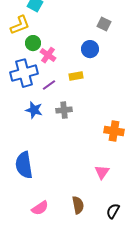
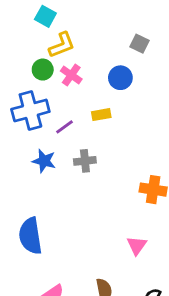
yellow L-shape: (20, 25) -> (62, 45), moved
pink cross: (48, 55) -> (71, 75), moved

